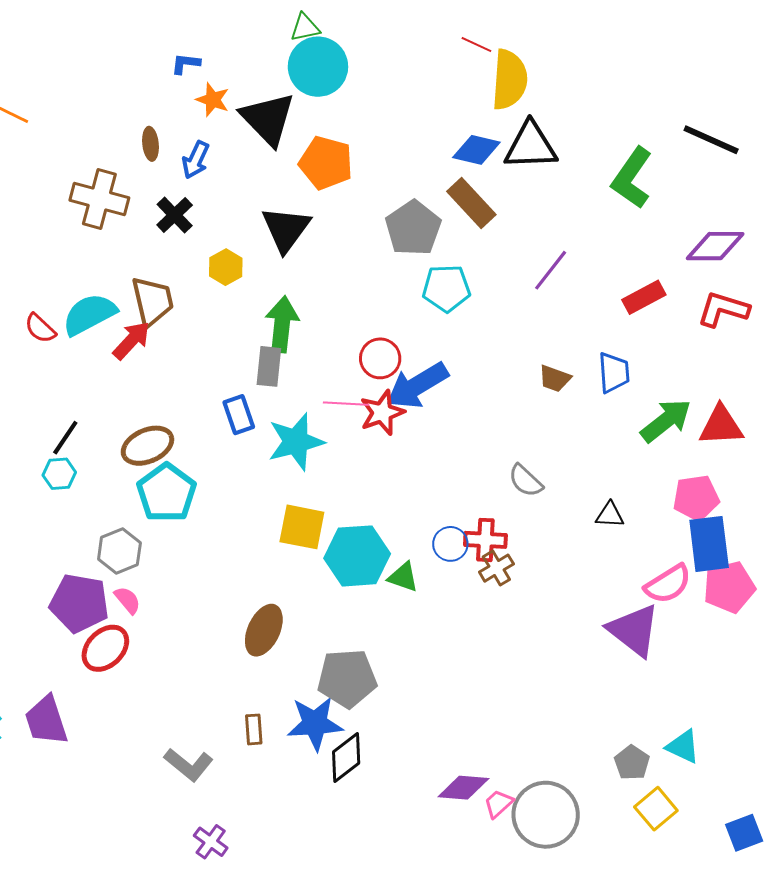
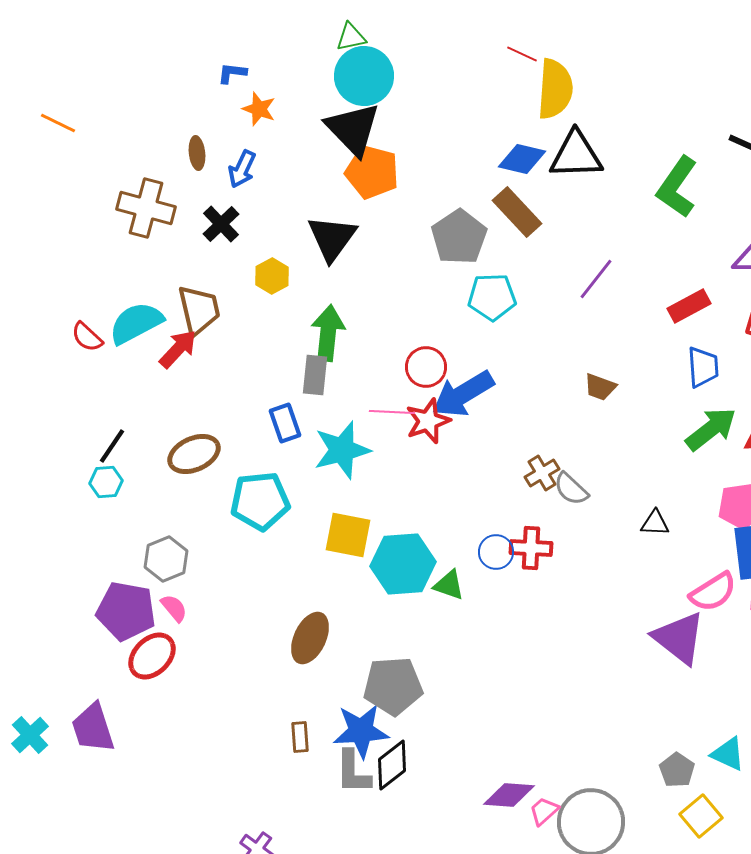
black triangle: (268, 119) -> (353, 129), moved
blue trapezoid: (614, 372) -> (703, 367), moved
cyan pentagon: (167, 493) -> (260, 501), moved, turned 30
brown cross: (496, 568) -> (542, 473), moved
gray L-shape: (189, 765) -> (353, 772), moved, turned 51

